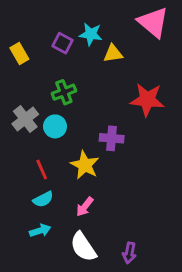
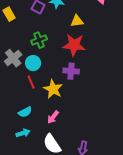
yellow triangle: (113, 54) -> (77, 21), moved
red star: (147, 100) -> (74, 45), moved
red line: (42, 170) -> (31, 82), moved

